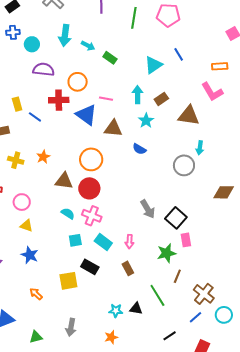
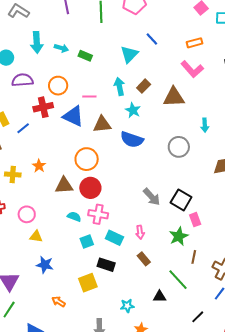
blue line: (35, 117) -> (23, 128), turned -64
cyan arrow: (200, 148) -> (205, 125), moved
blue semicircle: (139, 149) -> (132, 140), size x1.6
cyan star: (116, 311) -> (127, 306), moved

